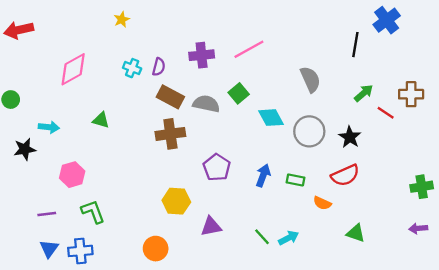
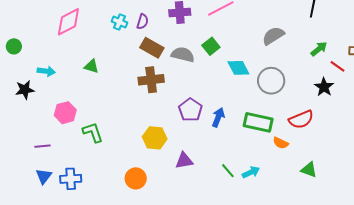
gray semicircle: (310, 79) -> (273, 36), turned -100
black star: (350, 137) -> (324, 87), moved
blue arrow: (263, 175) -> (218, 117), moved
green rectangle: (295, 180) -> (258, 122), size x1.8
green L-shape: (93, 212) -> (93, 132), moved

